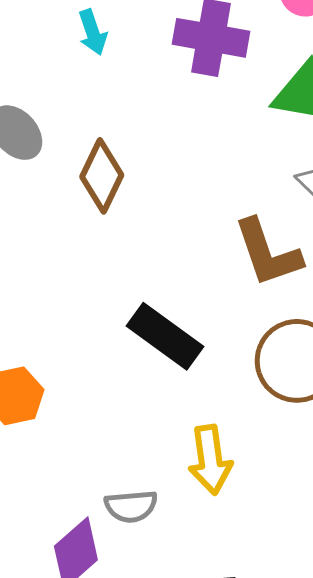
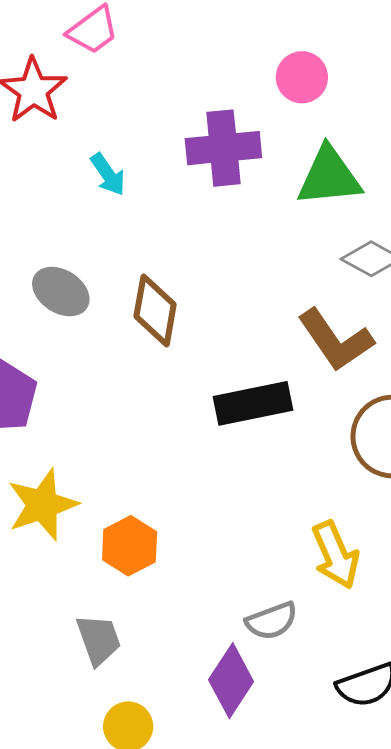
black rectangle: (165, 336) -> (253, 403), moved, turned -32

